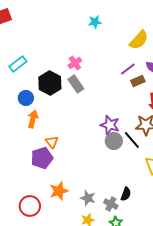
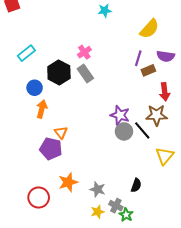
purple line: (128, 69) -> (138, 58), turned -35
purple pentagon: (42, 158) -> (51, 149), turned 30
gray cross: (111, 204) -> (116, 206), moved

